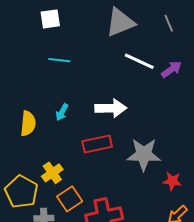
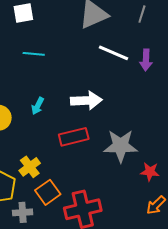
gray line: (169, 23) -> (142, 14), turned 42
purple arrow: (171, 69) -> (146, 60), turned 130

